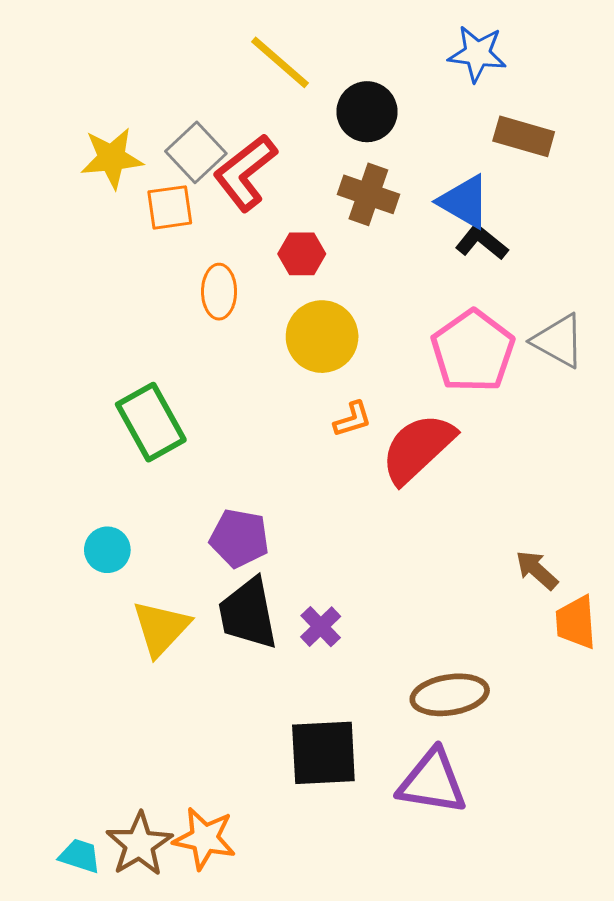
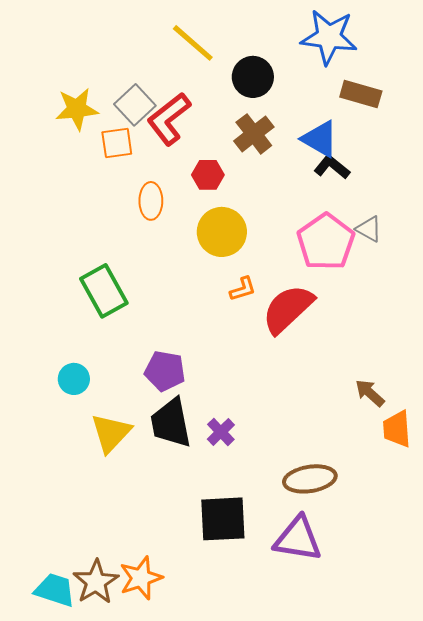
blue star: (477, 54) -> (329, 37), size x1.4
brown cross: (368, 194) -> (254, 134), turned 33
gray triangle: (558, 341) -> (369, 229), moved, size x0.7
orange star: (205, 838) -> (141, 578), turned -30
cyan trapezoid: (80, 856) -> (55, 590), size x1.4

